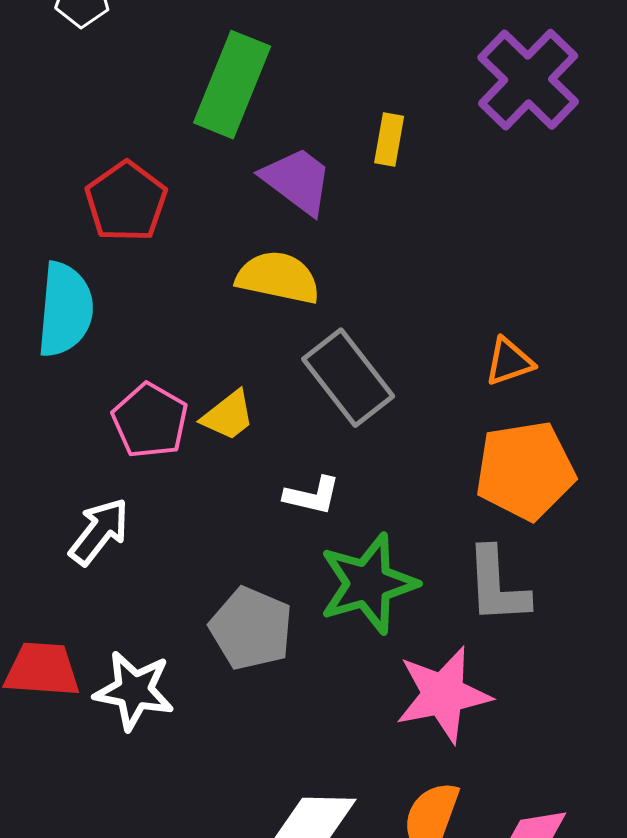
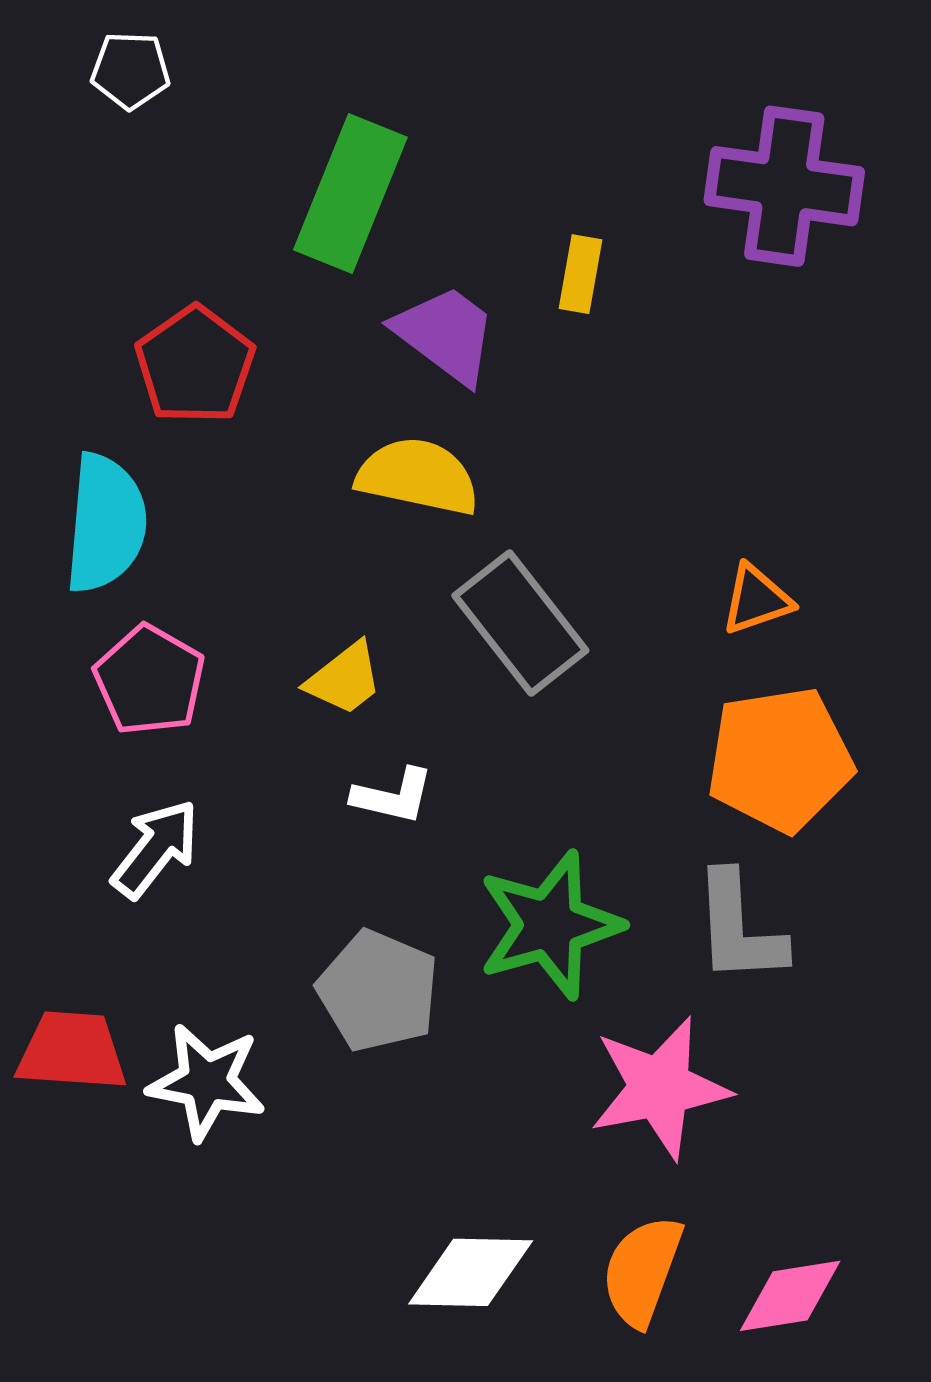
purple cross: (528, 80) -> (784, 186), turned -36
pink pentagon: (150, 421) -> (150, 680), moved
white L-shape: (312, 496) -> (393, 796), moved

